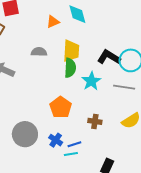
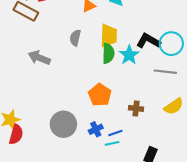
gray semicircle: (39, 52) -> (75, 38), turned -77
cyan star: (91, 81) -> (129, 55), moved
blue cross: (56, 140) -> (96, 129), turned 32

